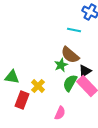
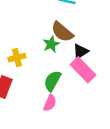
green semicircle: (70, 83) -> (52, 81), moved
yellow cross: (38, 86) -> (17, 58), moved, turned 32

